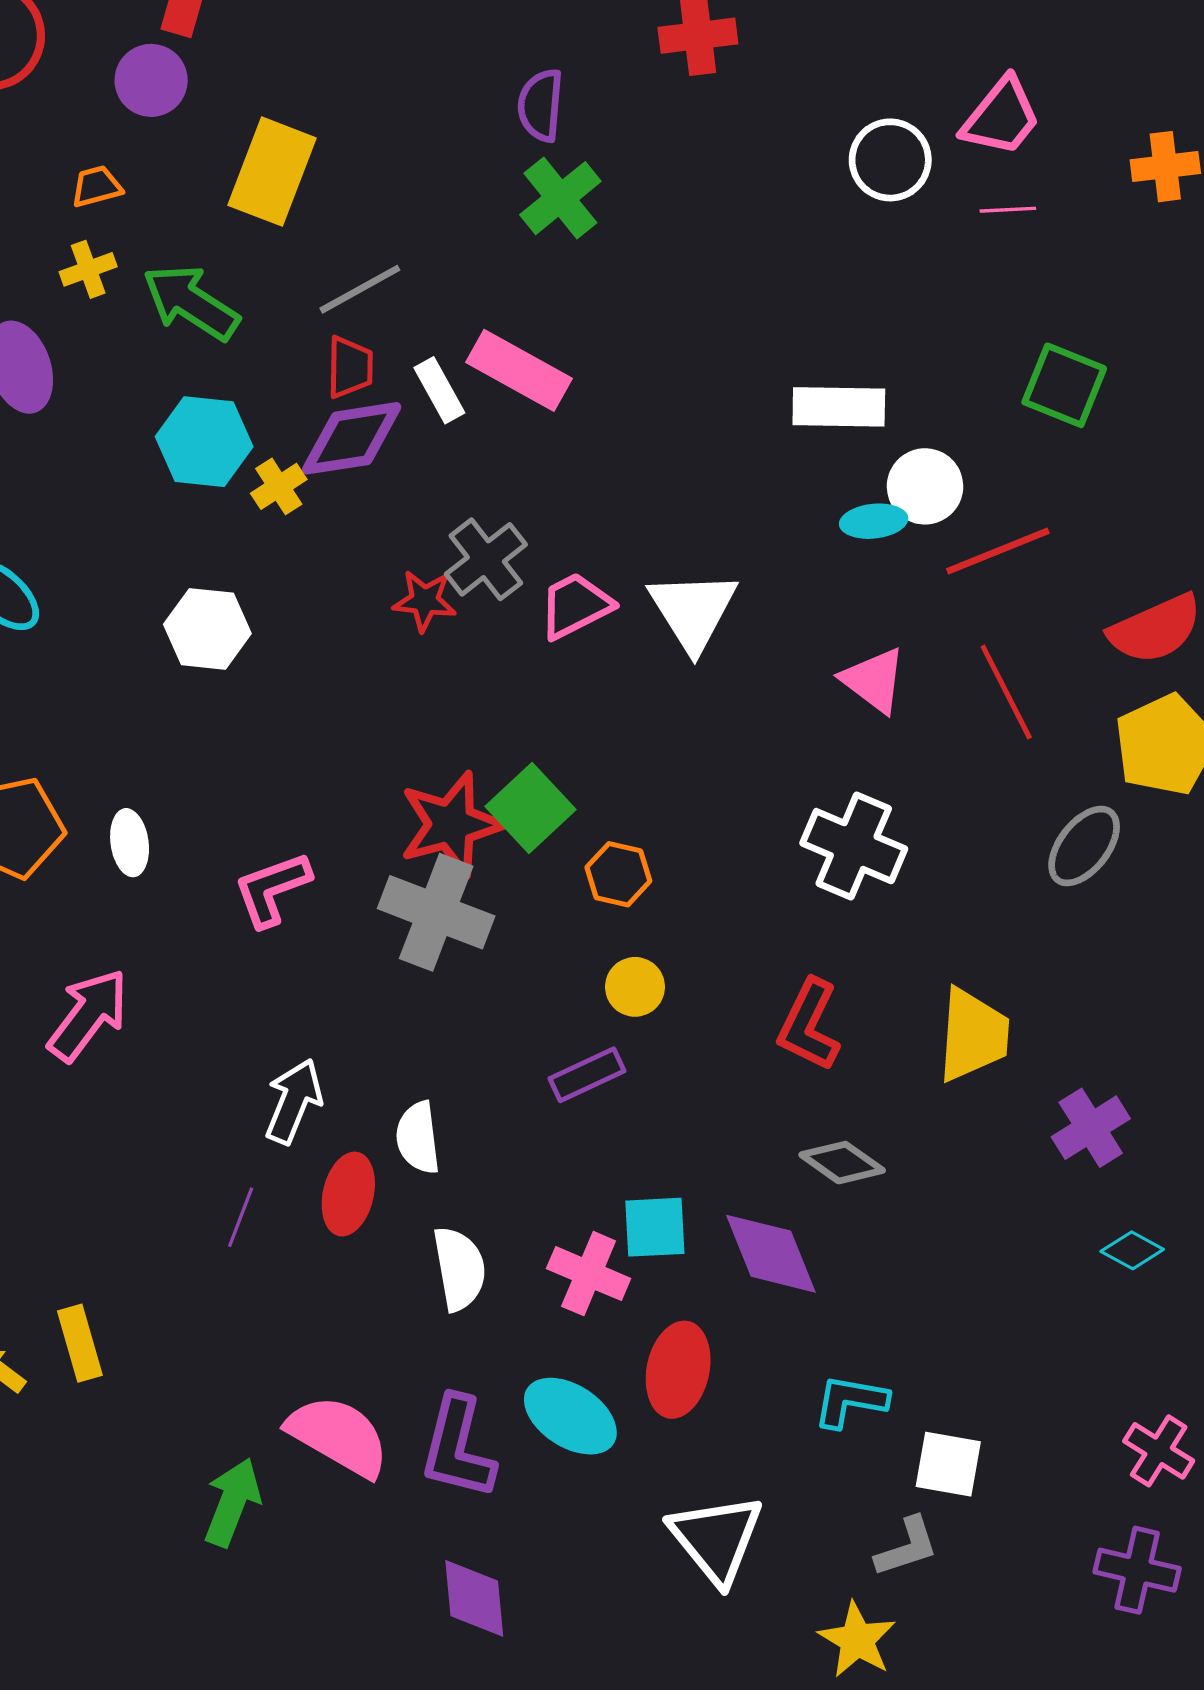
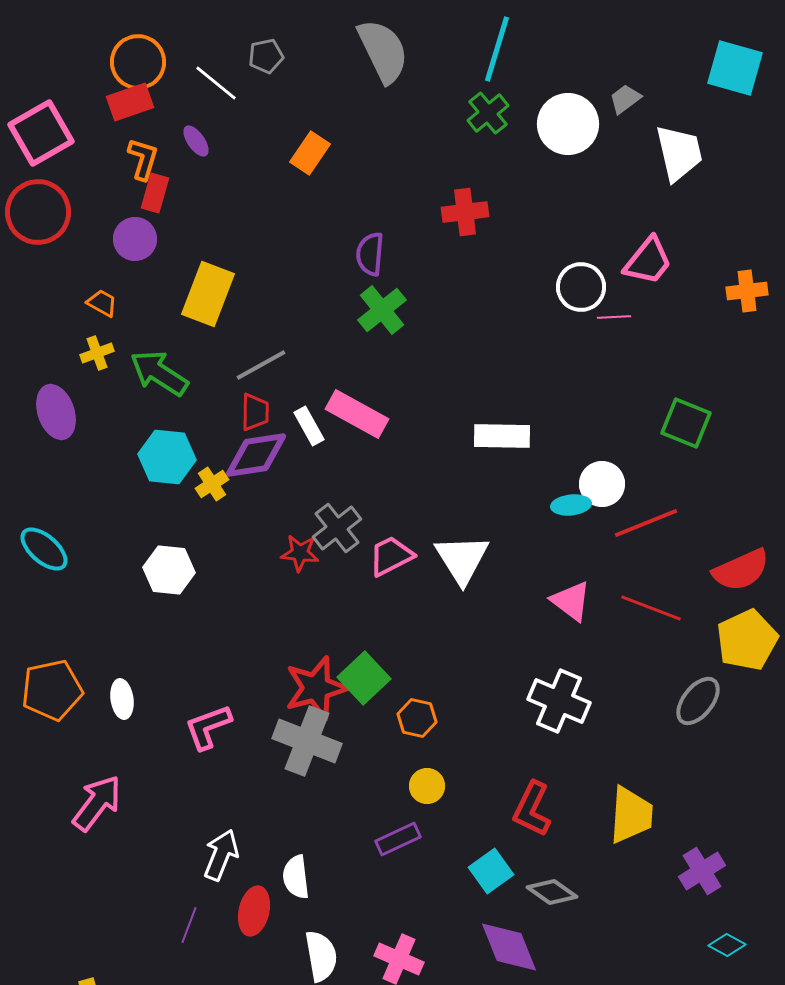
orange trapezoid: (96, 186) -> (102, 303), turned 44
pink line: (1008, 210) -> (614, 317), moved
white rectangle: (839, 407) -> (502, 436), moved
red line: (1006, 692) -> (651, 608), turned -42
cyan square: (655, 1227) -> (491, 871), moved, turned -33

